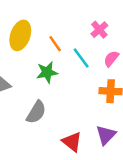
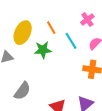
yellow ellipse: (20, 35) -> (23, 33), moved
gray semicircle: (36, 112) -> (22, 91), moved

